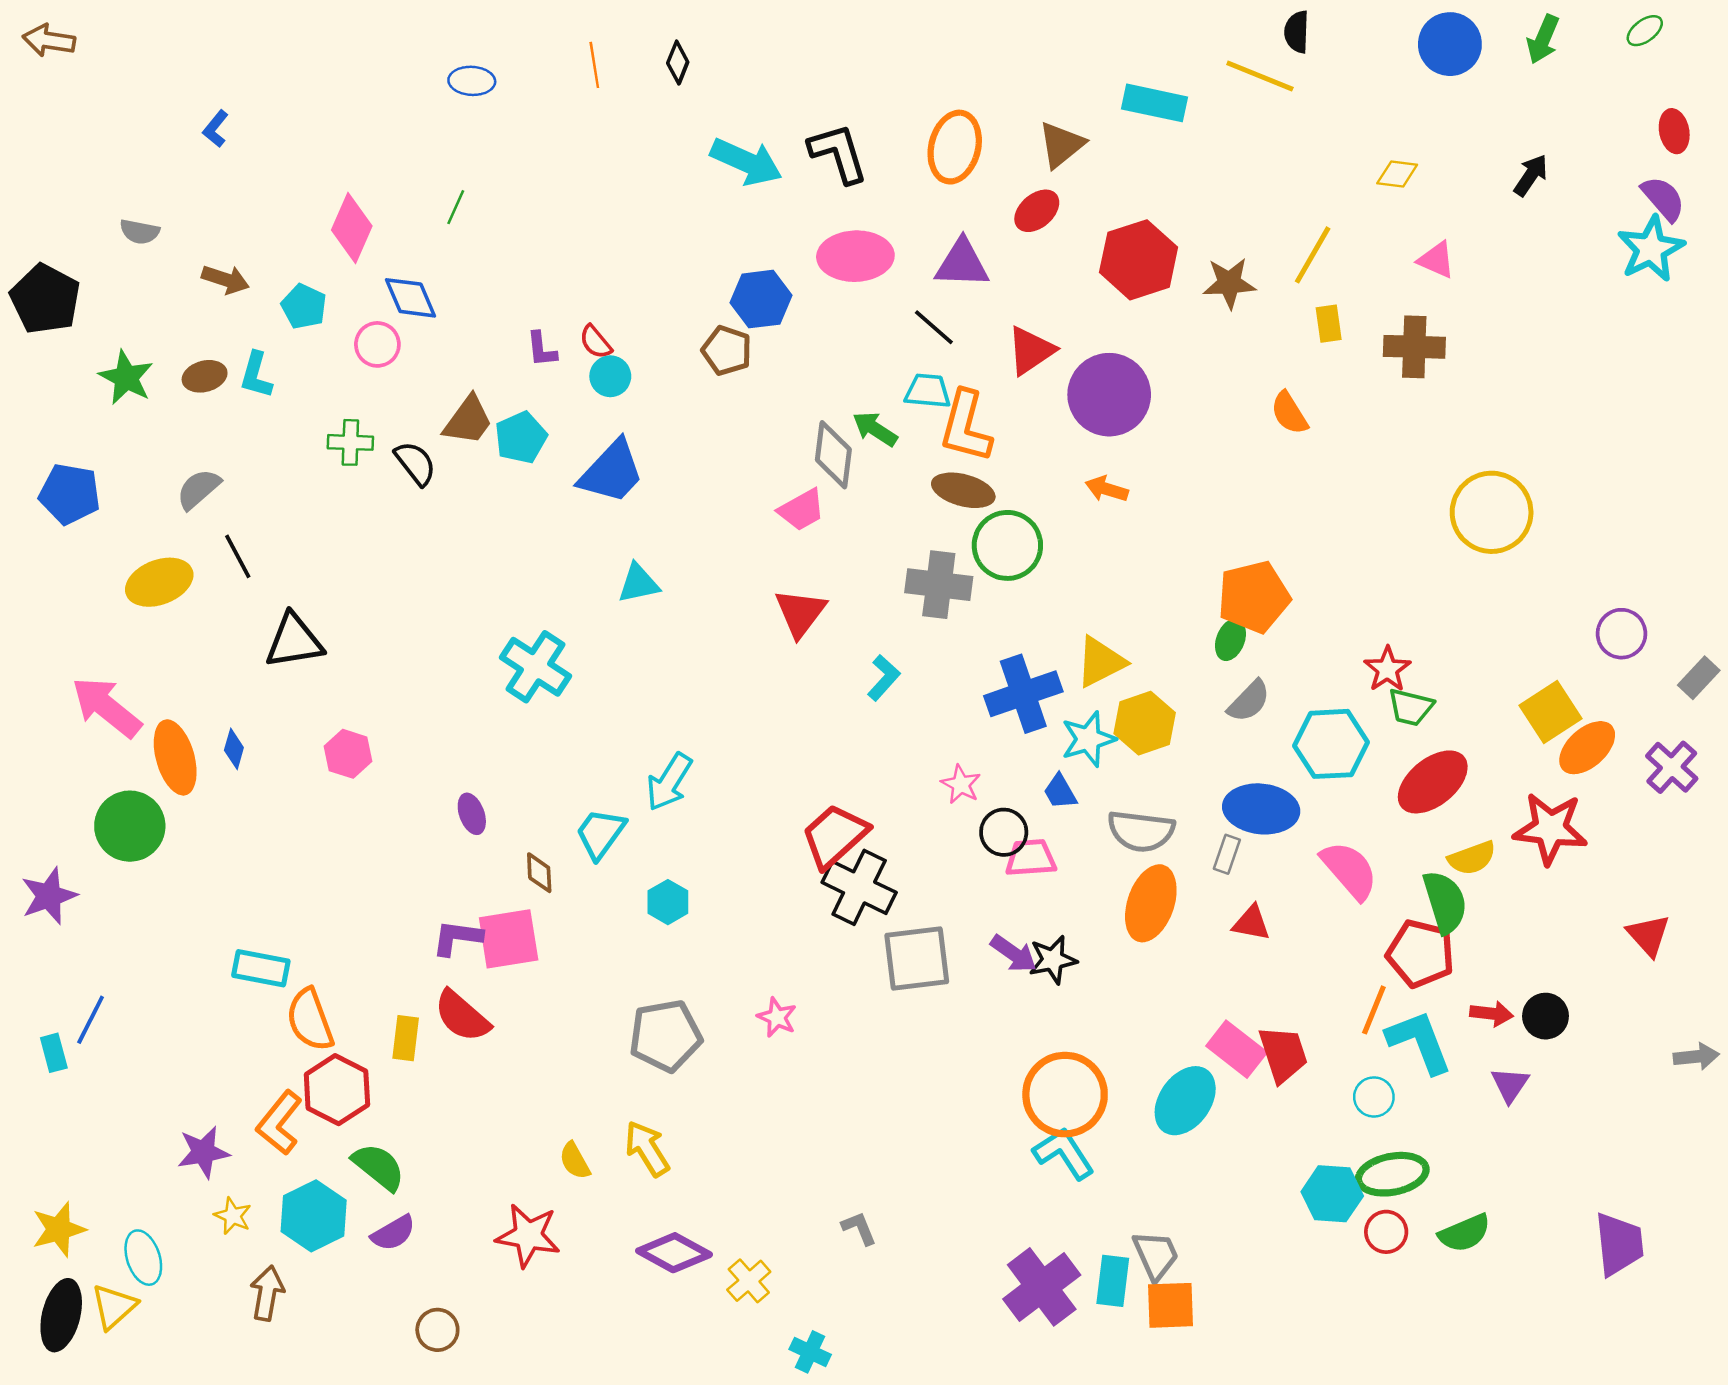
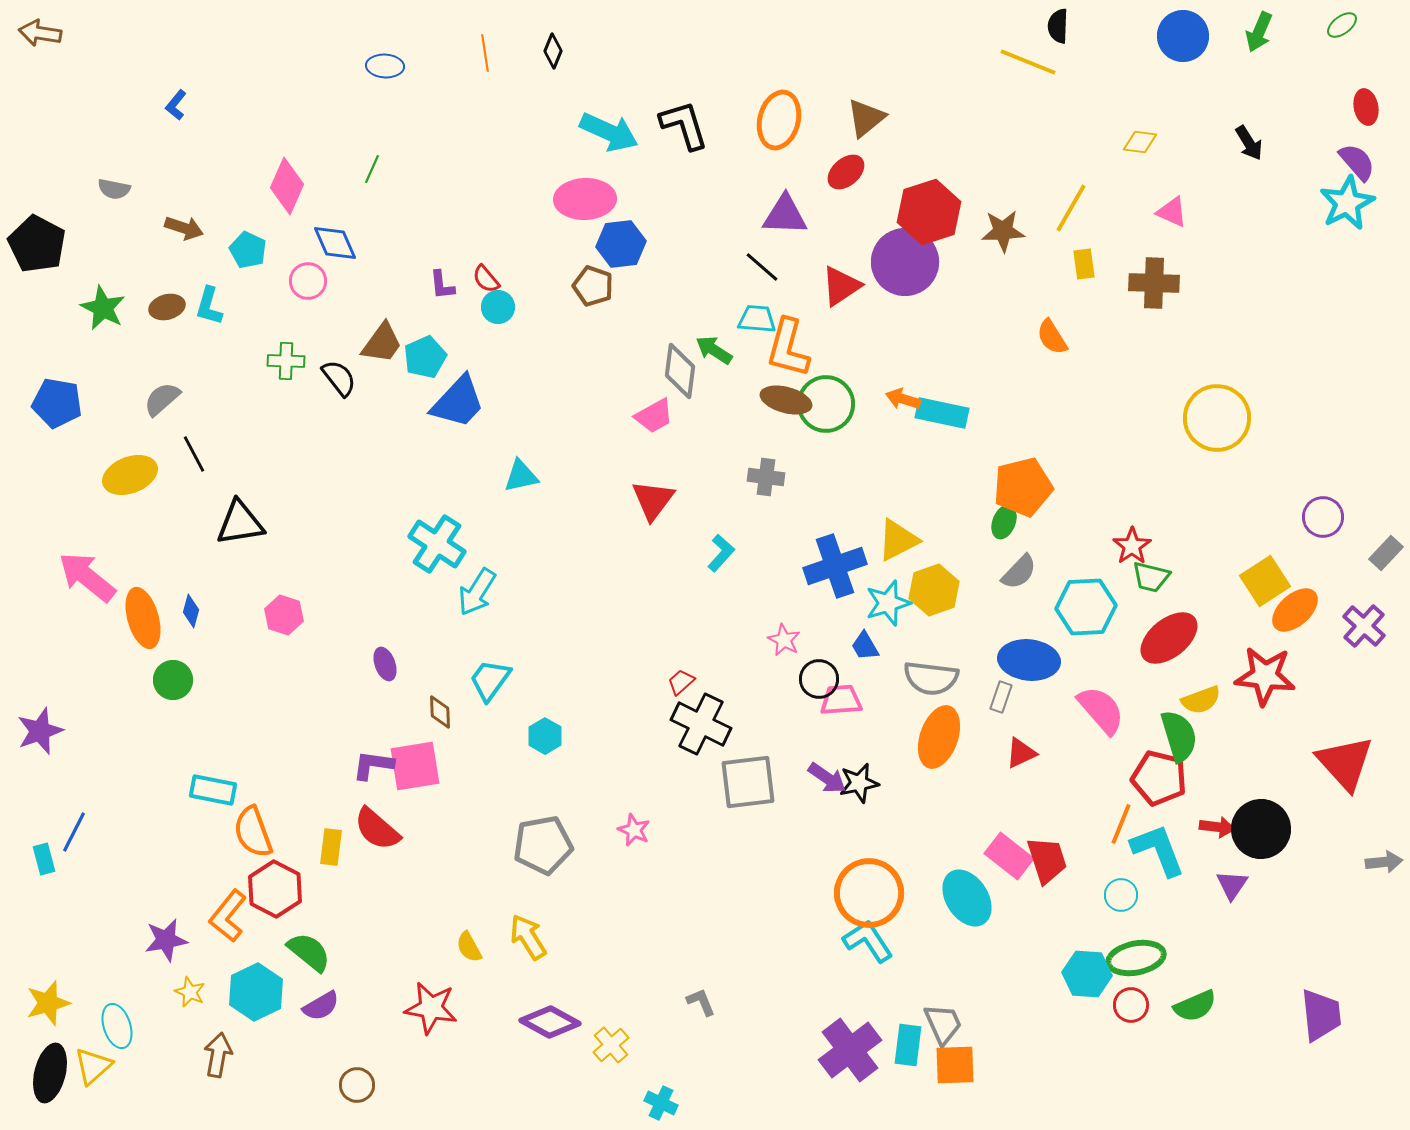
cyan rectangle: (1154, 103) -> (942, 413), moved
black arrow: (1531, 175) -> (1249, 143), turned 114
pink ellipse: (855, 256) -> (585, 199), moved
purple circle: (1109, 395) -> (905, 262), moved
blue trapezoid: (612, 472) -> (458, 402), moved
green circle: (1007, 545) -> (826, 404), moved
gray cross: (939, 585) -> (766, 477), size x0.7
cyan arrow: (669, 782) -> (477, 592), moved
green circle: (130, 826) -> (173, 680), moved, size x0.7
red trapezoid: (835, 836) -> (681, 682), size x0.5
red triangle: (1251, 923) -> (1021, 753), turned -36
red triangle: (1648, 935) -> (1345, 763), size x1.6
black circle: (1545, 1016) -> (1261, 829), size x1.6
cyan ellipse: (1185, 1101) -> (967, 898), turned -68

